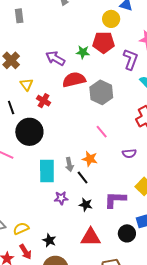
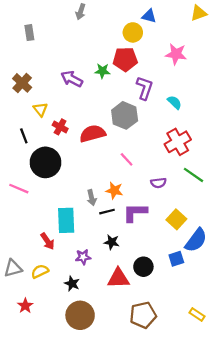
purple L-shape: (130, 59) -> (145, 88), moved
red semicircle: (74, 80) -> (93, 134), moved
cyan rectangle: (47, 171) -> (66, 220), moved
black line: (83, 177) -> (107, 212), turned -64
purple star: (61, 198) -> (83, 257), moved
purple L-shape: (115, 200) -> (135, 212), moved
black circle: (127, 233) -> (143, 267), moved
red arrow: (25, 252) -> (48, 241), moved

